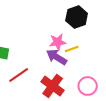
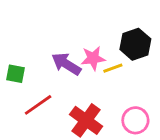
black hexagon: (77, 17) -> (135, 44), moved
purple arrow: (57, 57) -> (66, 64), moved

